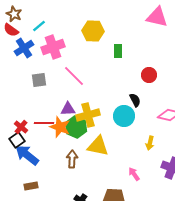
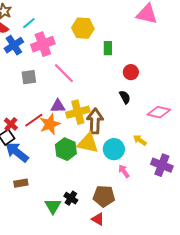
red circle: (149, 75) -> (131, 72), moved
cyan circle: (124, 116) -> (114, 149), moved
red line: (44, 123) -> (34, 120), turned -36
orange star: (60, 127) -> (50, 124), turned 30
green hexagon: (76, 127) -> (66, 149), moved
yellow arrow: (150, 143) -> (140, 140), turned 112
brown arrow: (72, 159) -> (95, 121), moved, size x1.4

